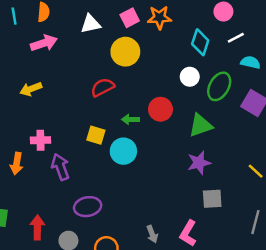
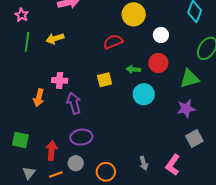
white circle: (190, 77) -> (161, 35), moved
yellow square: (96, 135) -> (105, 80), turned -35
cyan circle: (123, 151) -> (144, 94), moved
gray square: (212, 199) -> (194, 139), turned -30
purple ellipse: (88, 207) -> (81, 137), moved

